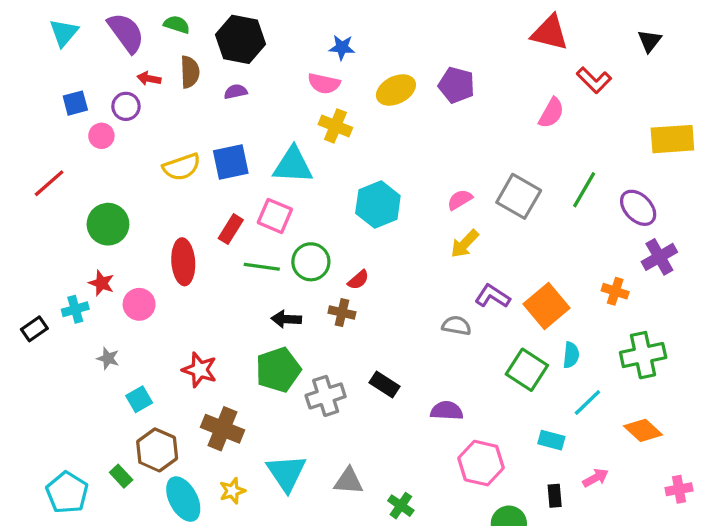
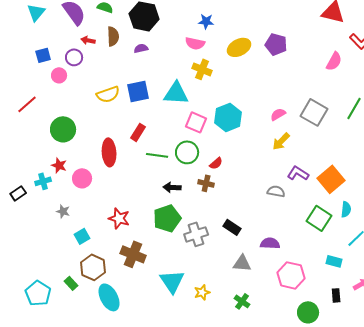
pink square: (275, 216) -> (196, 122), moved
gray triangle: (349, 481) -> (242, 263), moved
yellow star: (232, 491) -> (202, 292), moved

